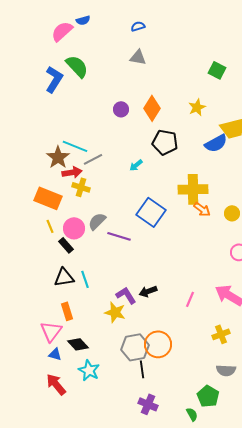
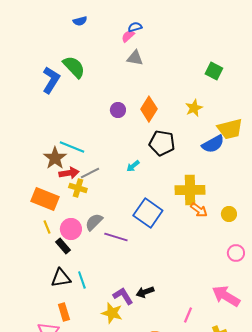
pink semicircle: (62, 31) -> (128, 36), moved, size x0.6
gray line: (93, 159) -> (90, 173), moved
pink line: (190, 299) -> (188, 315), moved

